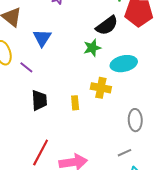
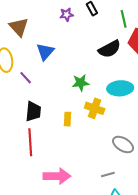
green star: (92, 48) -> (81, 83), moved
gray ellipse: (135, 120) -> (123, 144), turned -65
red line: (41, 153) -> (30, 142), moved, turned -40

